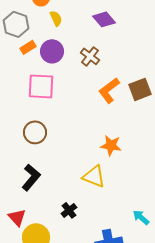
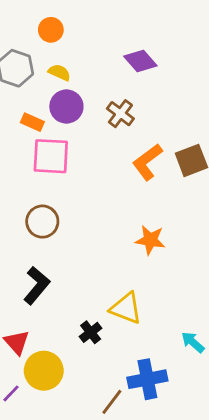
yellow semicircle: (56, 18) -> (59, 72), moved, turned -42
orange rectangle: (28, 47) -> (32, 122), moved, turned 56
yellow triangle: (94, 176) -> (126, 308), moved

